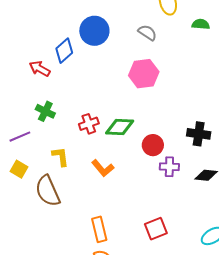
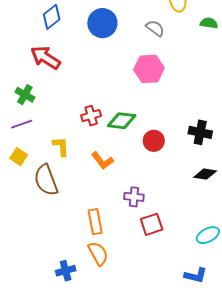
blue diamond: (64, 51) -> (52, 17), moved
red arrow: (40, 69) -> (45, 58), size x1.4
green cross: (45, 111) -> (25, 95), moved
purple cross: (169, 167) -> (134, 197), moved

